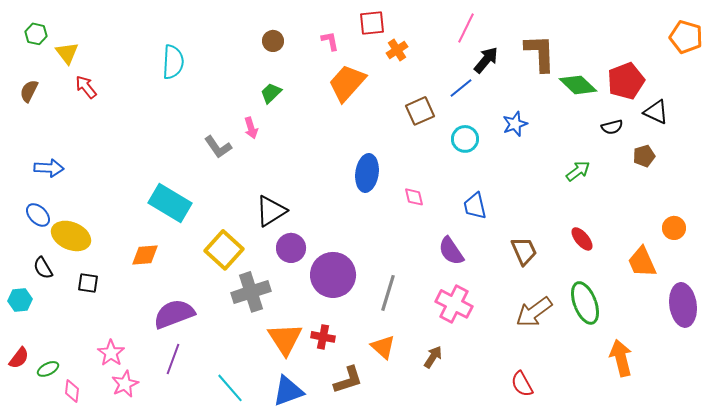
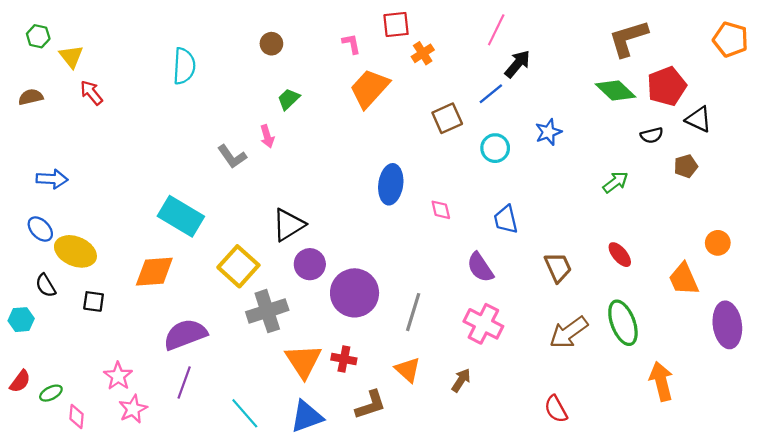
brown circle: (273, 41) -> (271, 44), moved
brown L-shape: (540, 53) -> (628, 38), moved, turned -105
brown semicircle: (29, 91) -> (31, 97), turned 50
orange diamond: (145, 255) -> (154, 272), size x1.4

